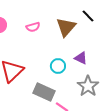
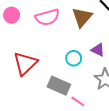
pink semicircle: (33, 27) -> (47, 17), size x1.6

